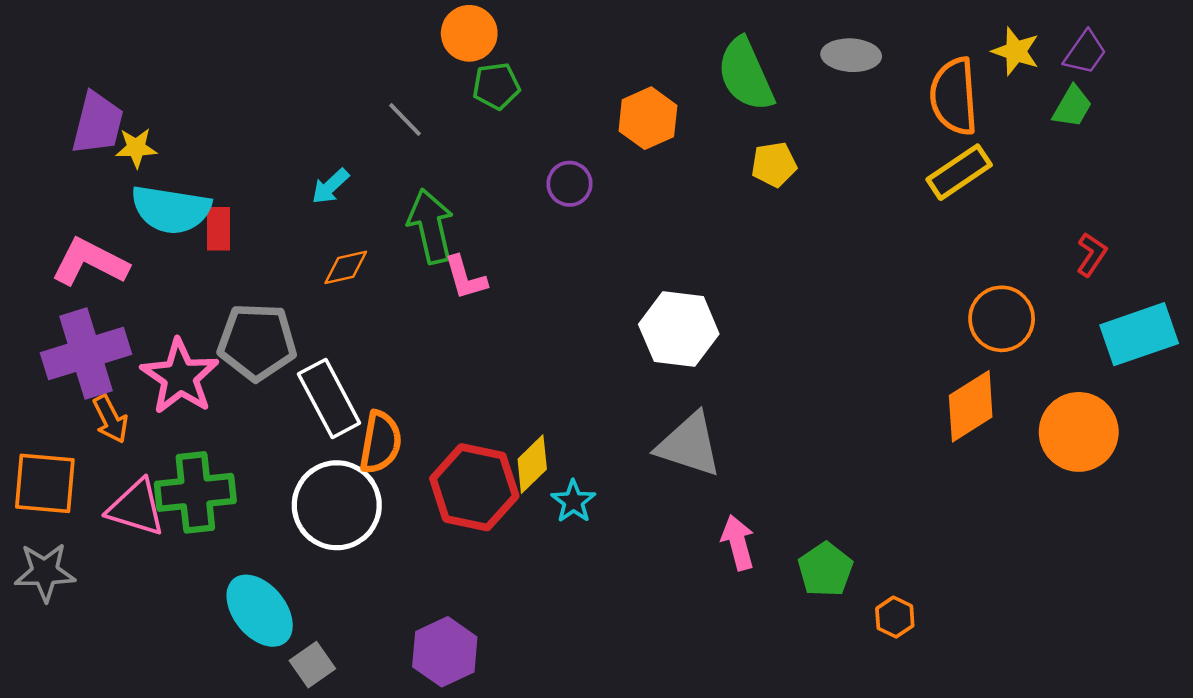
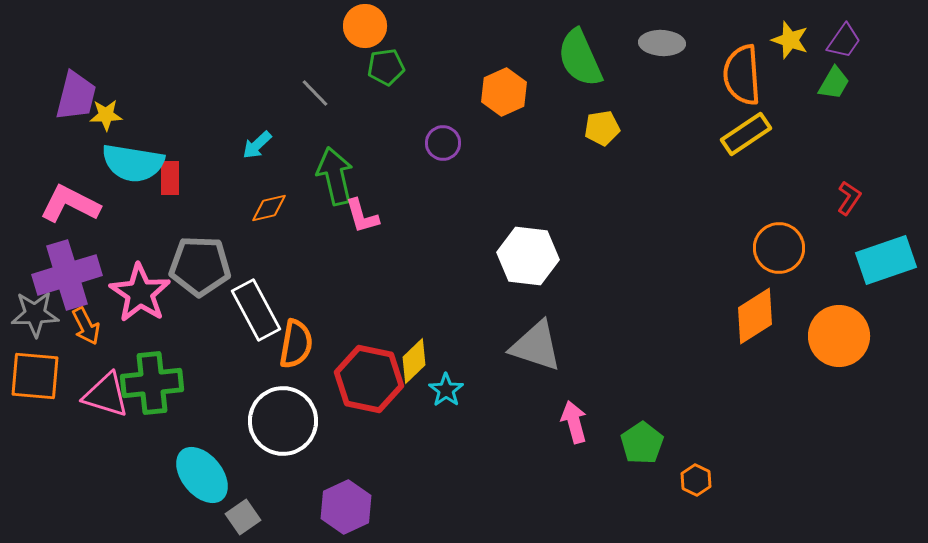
white circle: (337, 505) -> (283, 421), moved
gray star: (45, 572) -> (35, 314), moved

